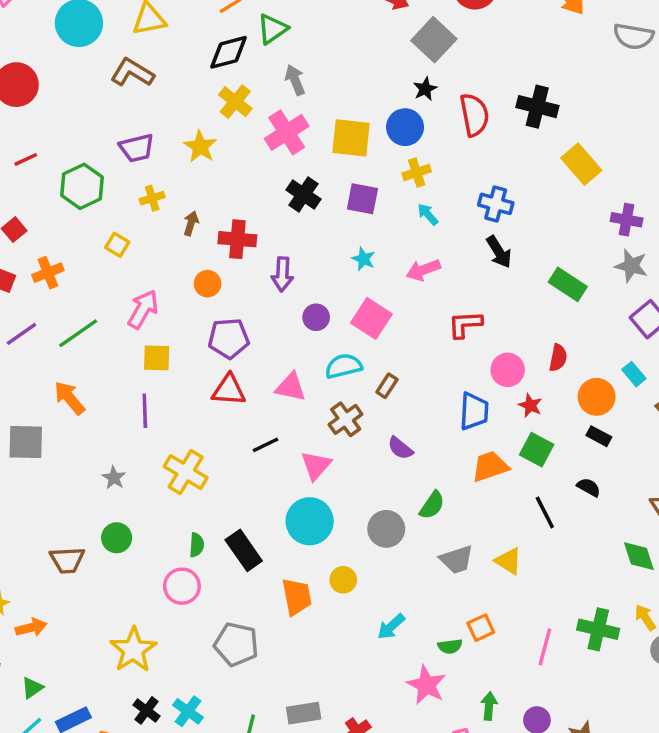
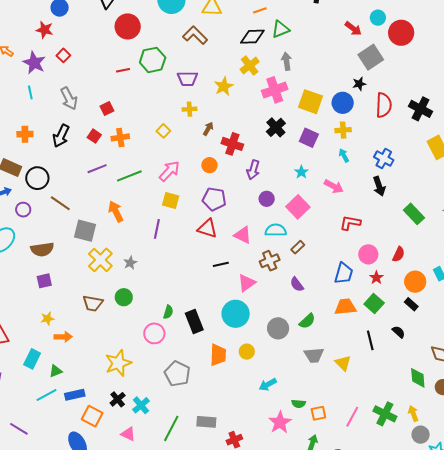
green hexagon: (82, 186) -> (153, 60), moved
pink arrow: (423, 270) -> (334, 186), turned -144
yellow cross: (186, 472) -> (100, 260), moved
orange square: (481, 628) -> (318, 413), moved

